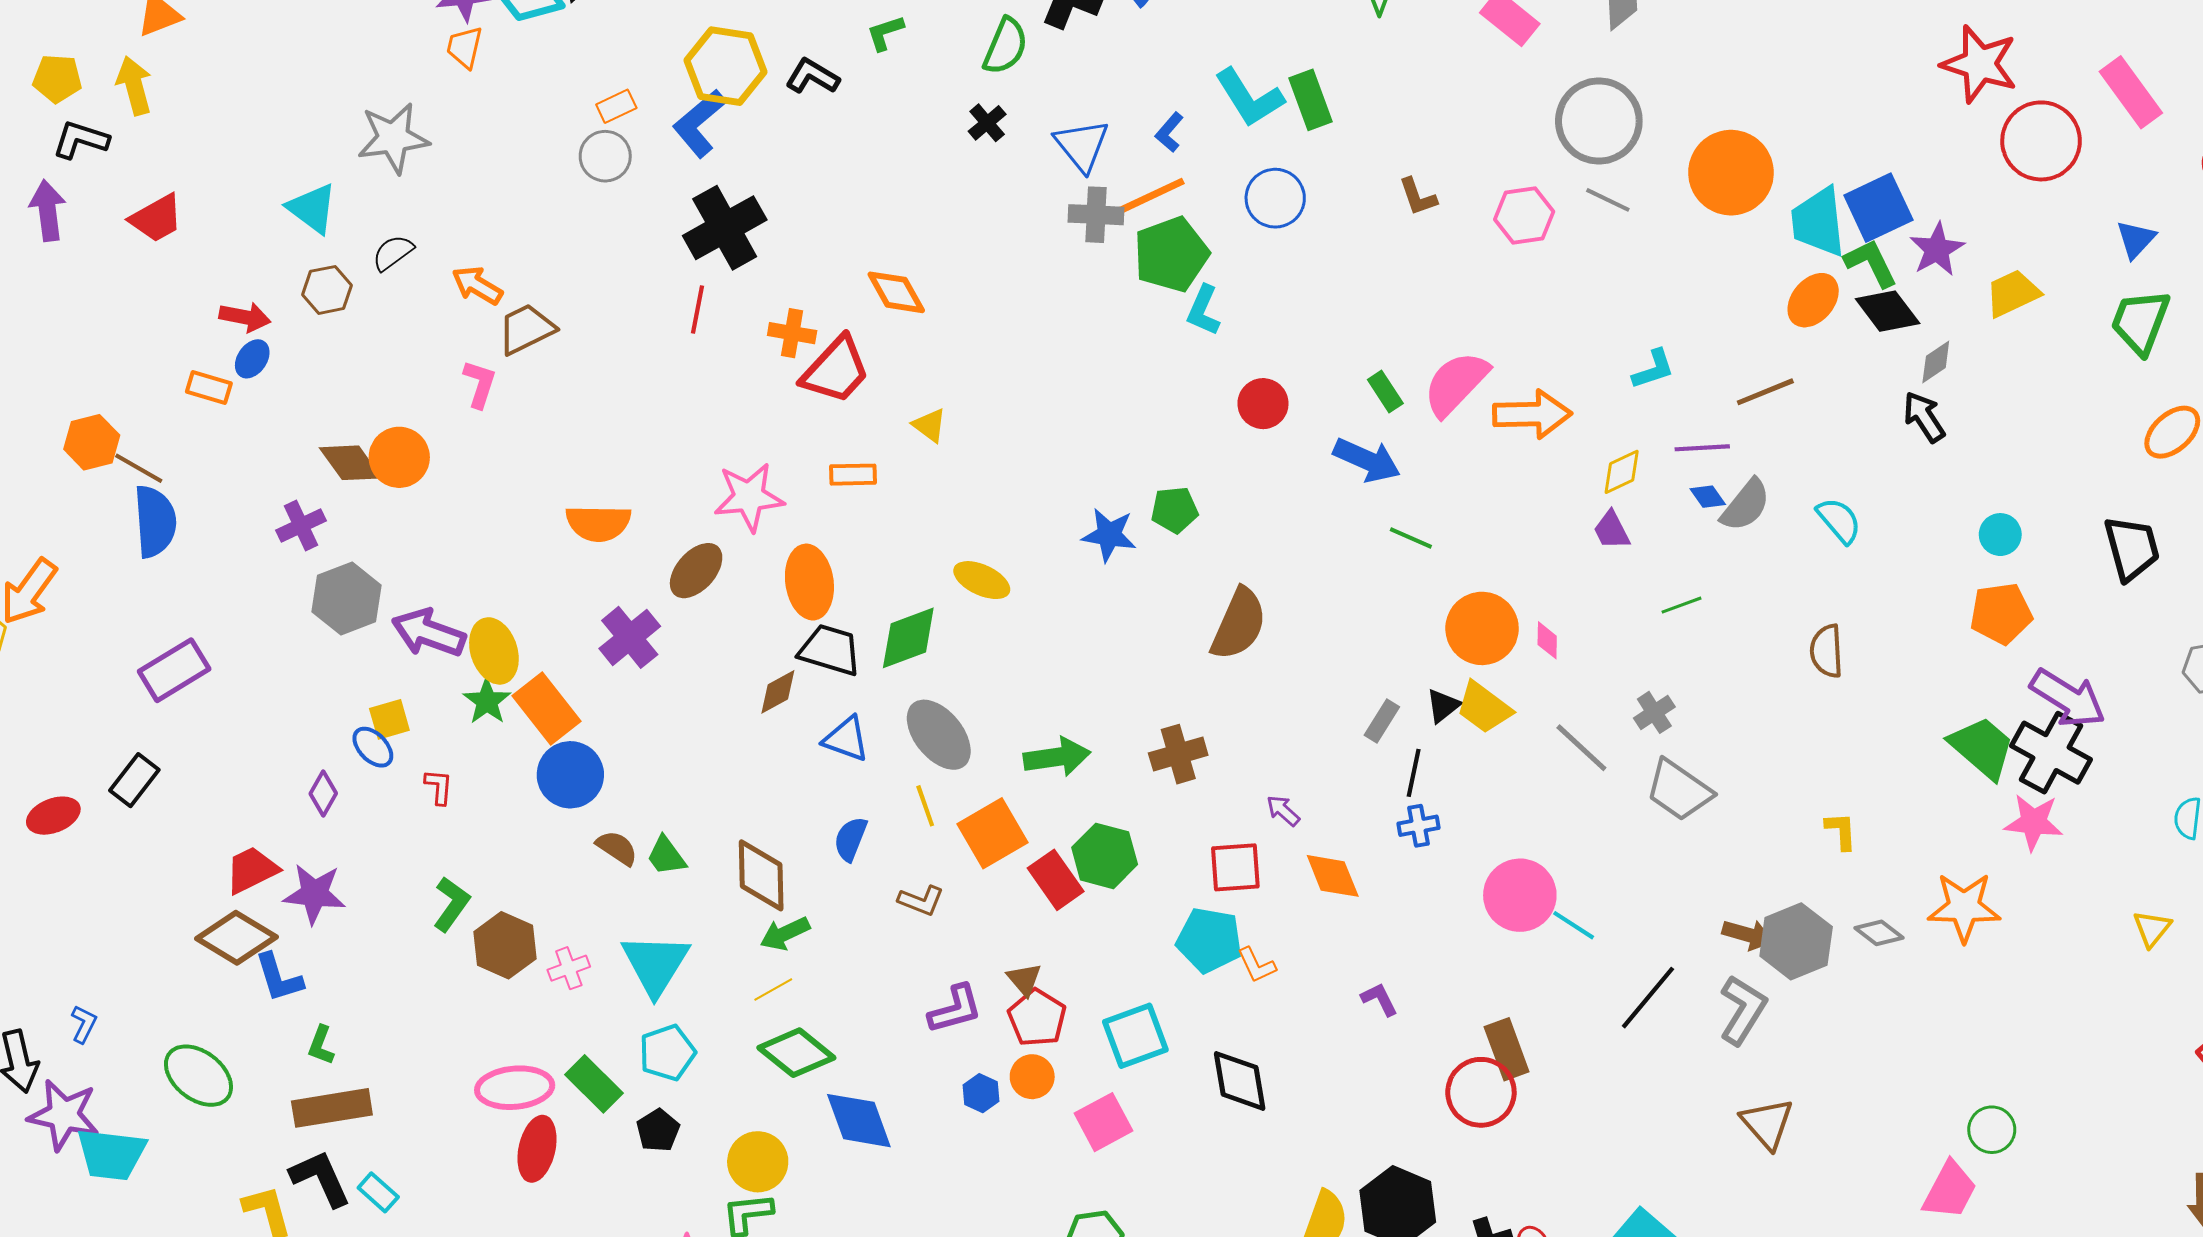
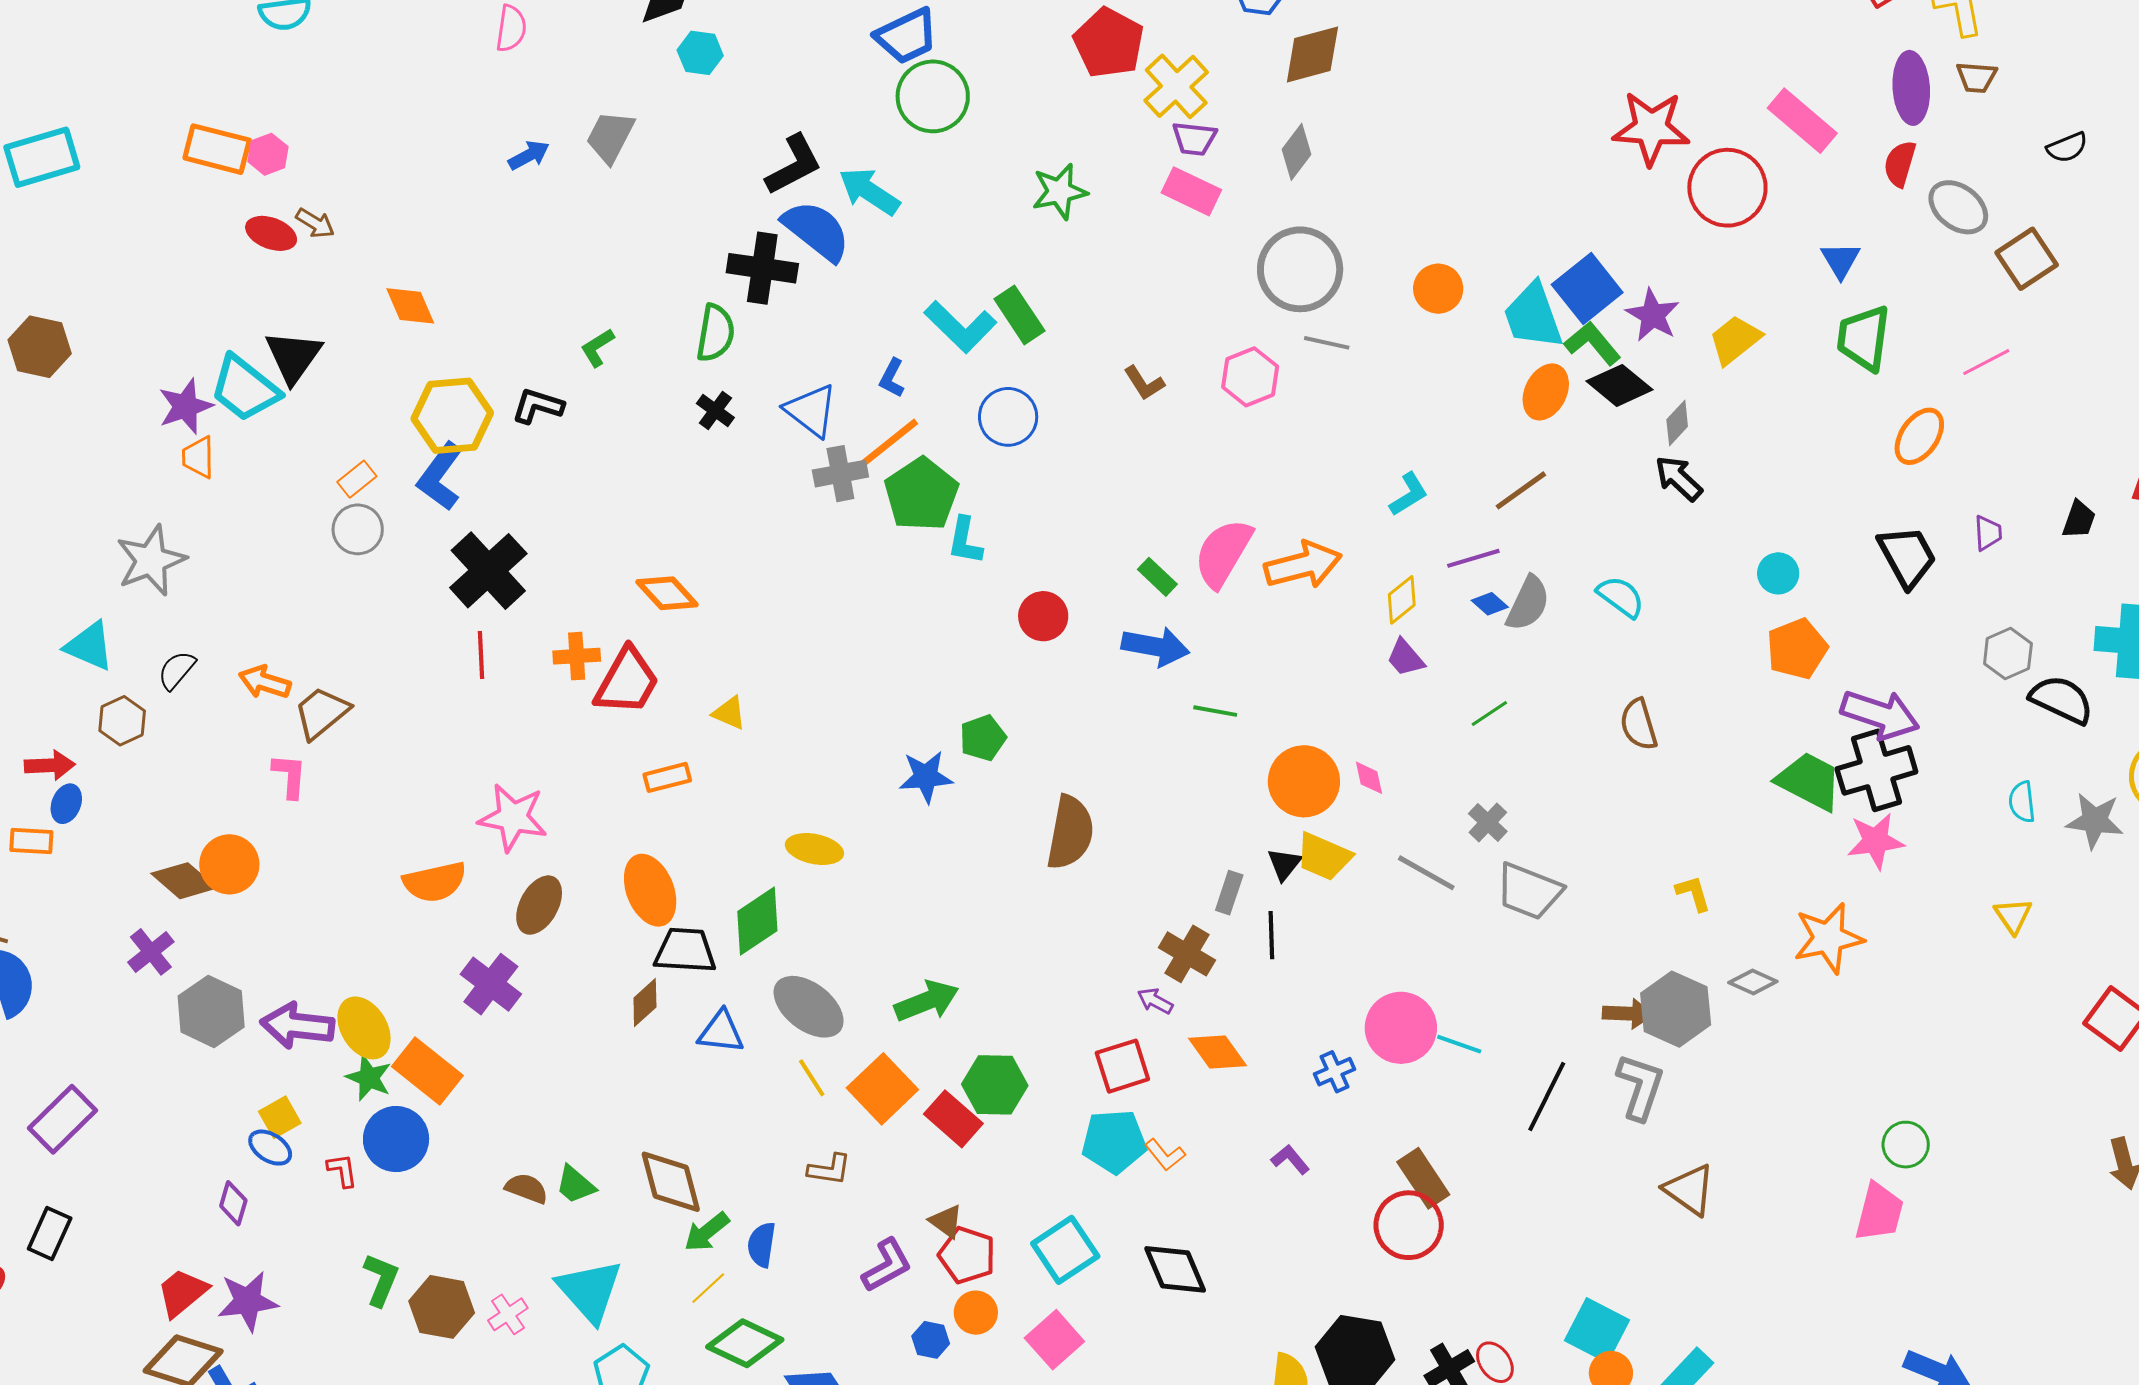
orange circle: (1731, 173) -> (1438, 289), size x0.6
pink star: (749, 497) -> (513, 817), moved, turned 30
black cross: (2051, 753) -> (1876, 770), turned -32
brown cross: (1178, 754) -> (1187, 954), moved, turned -30
blue circle: (570, 775) -> (396, 1139), moved
blue cross: (1419, 826) -> (1334, 1072), moved
blue semicircle: (851, 839) -> (762, 1245), moved

